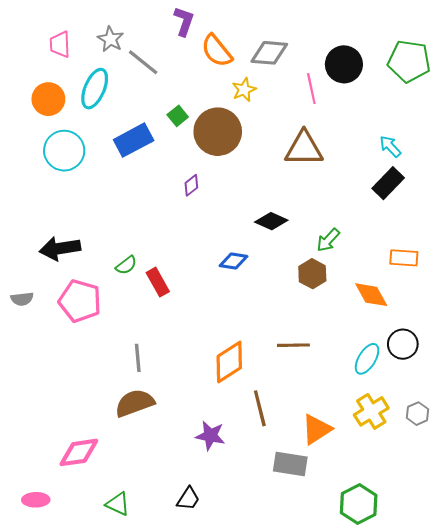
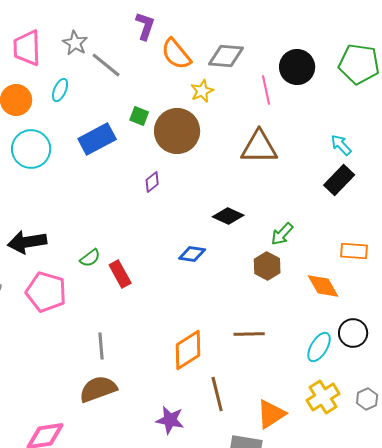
pink trapezoid: (60, 44) -> (27, 48), size x1.4
cyan ellipse: (95, 89) -> (60, 90), size x0.6
green square: (178, 116) -> (139, 116), turned -30

